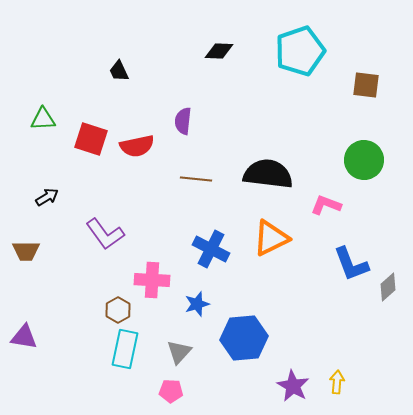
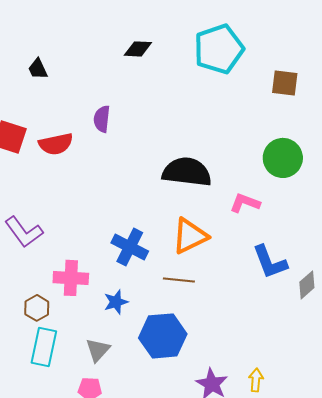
brown line: (196, 179) -> (179, 280), moved

